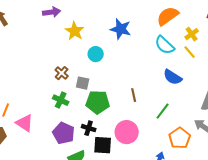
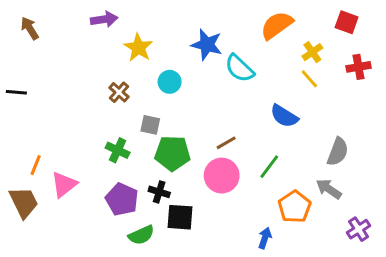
cyan semicircle: (165, 45) -> (240, 68), moved
brown cross: (62, 73) -> (119, 92), moved
brown line: (134, 95) -> (226, 143), turned 72
pink triangle: (25, 123) -> (64, 184), turned 48
pink circle: (127, 132) -> (222, 176), moved

